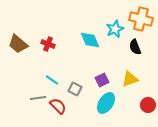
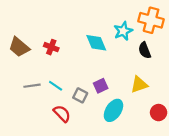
purple square: (102, 80) -> (101, 86), moved
gray line: (38, 98) -> (32, 86), moved

